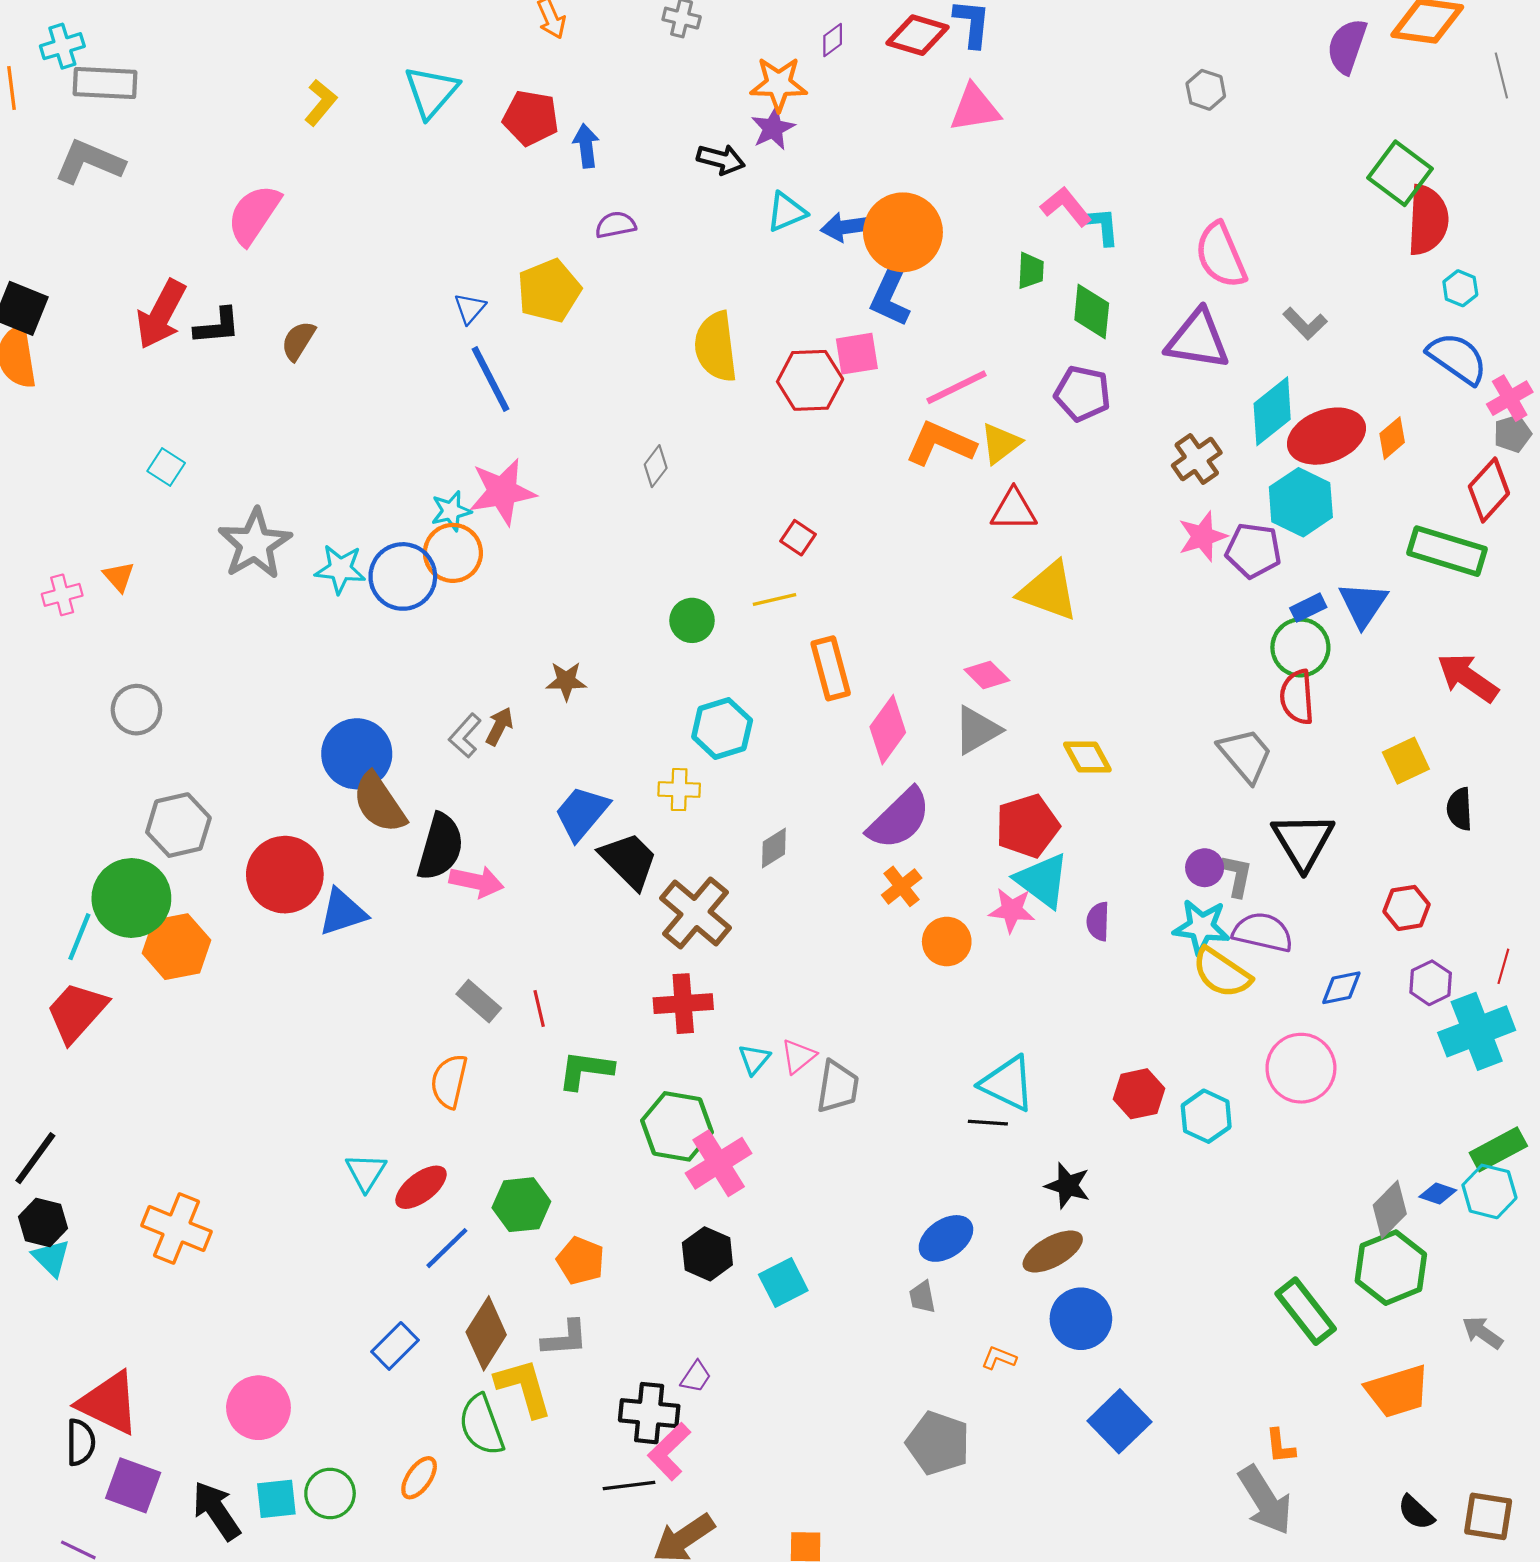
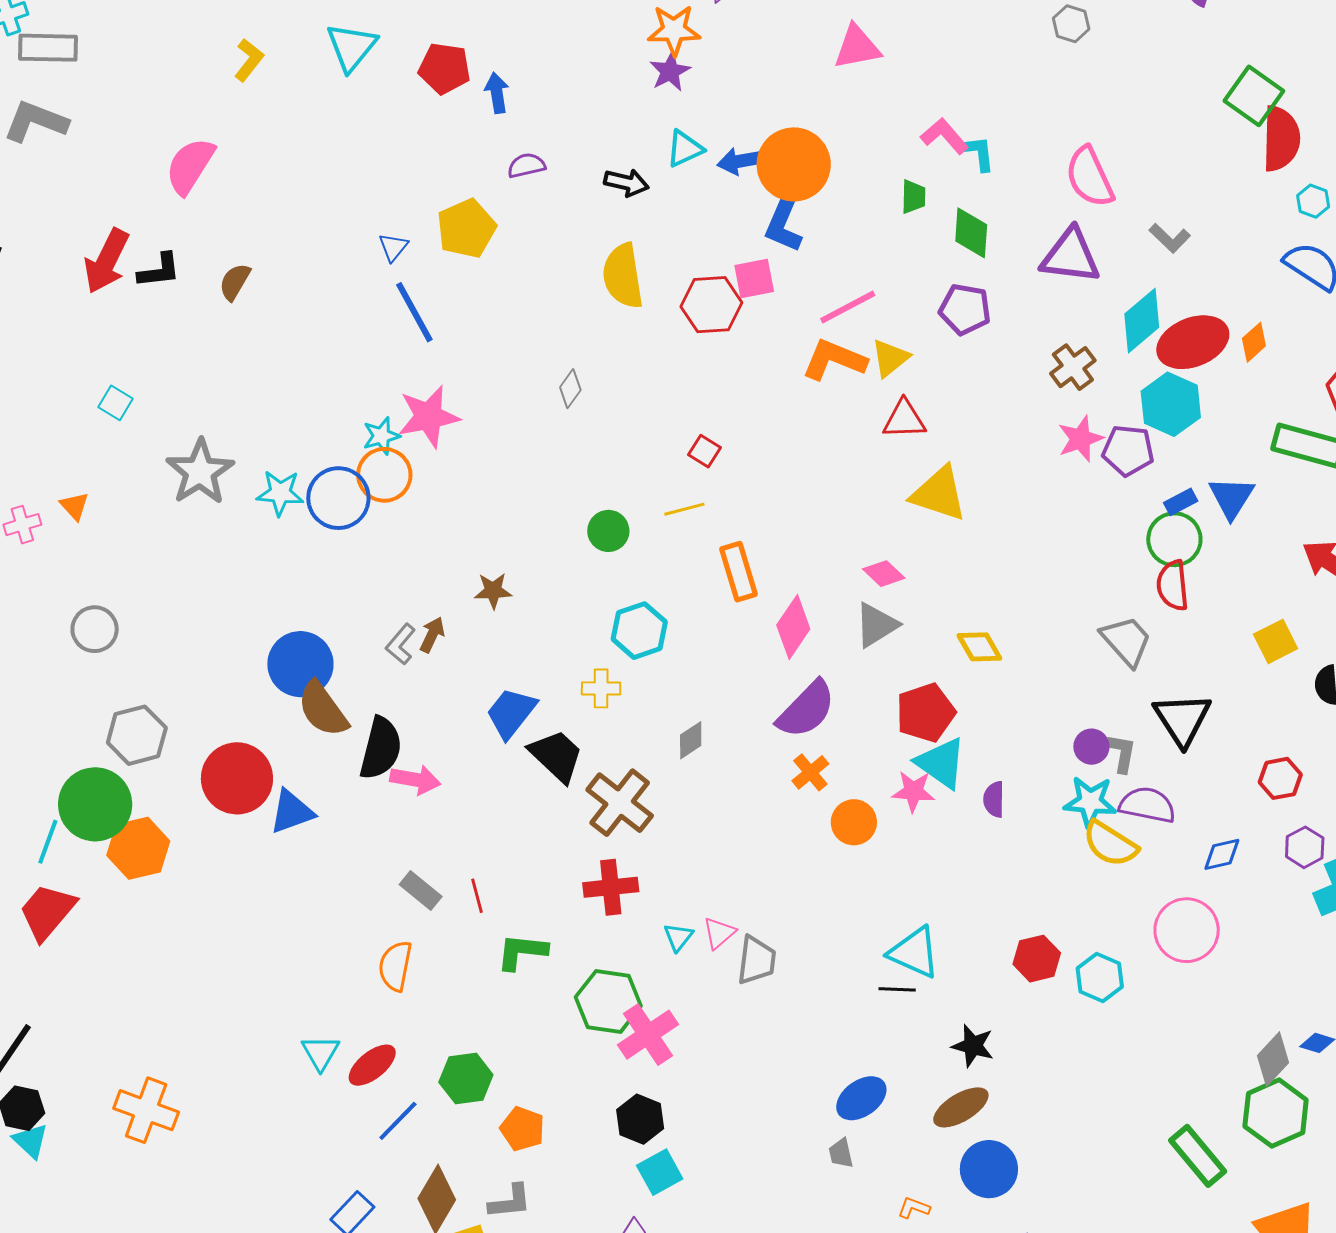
black arrow: (721, 159) -> (626, 183), moved
cyan square: (783, 1282) -> (660, 1172), moved

